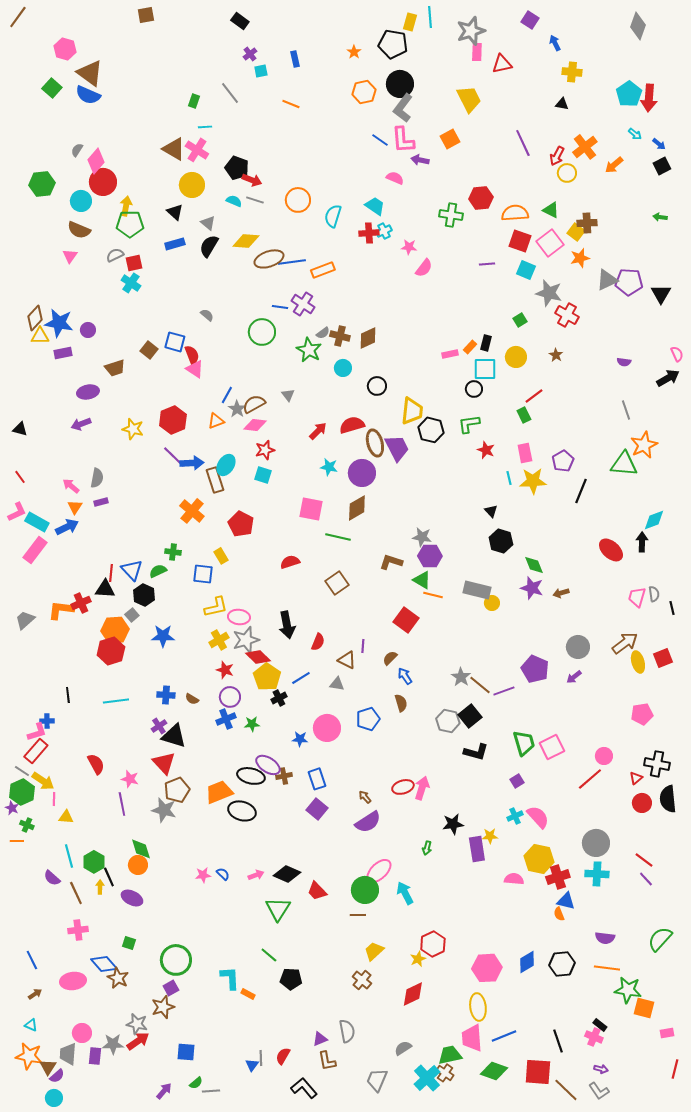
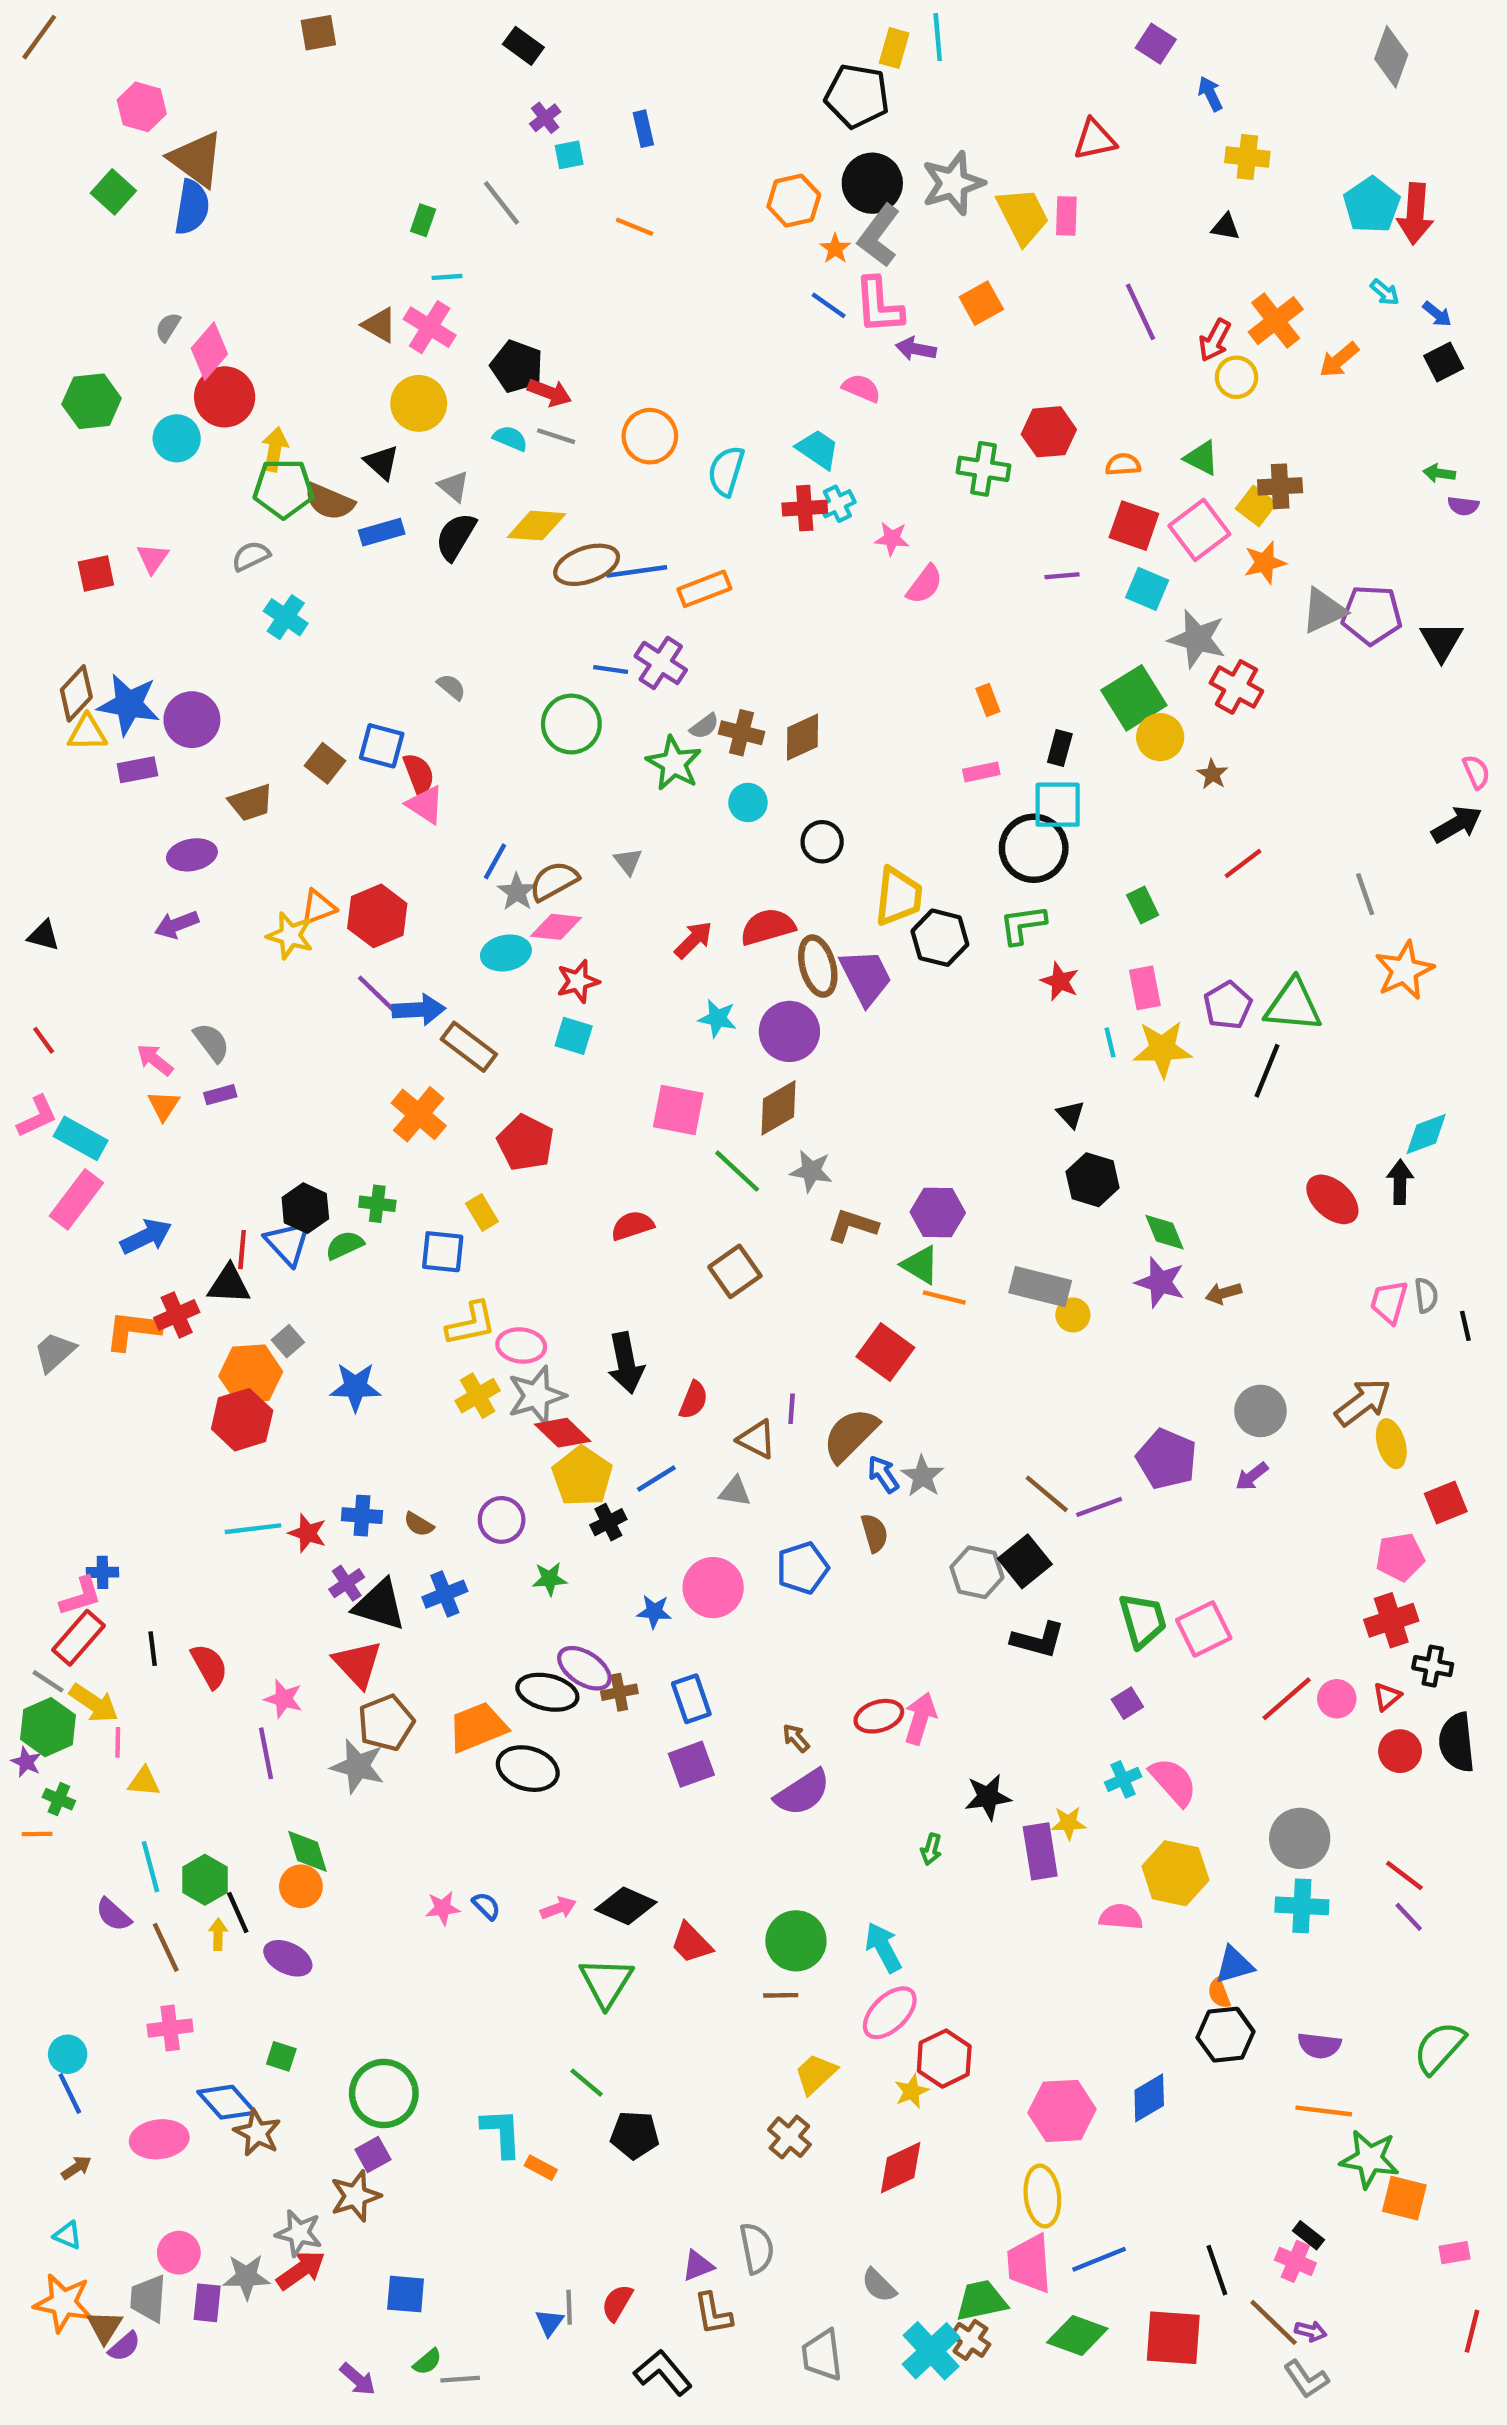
gray star: (471, 31) -> (953, 183), moved
orange star: (354, 52) -> (835, 249), moved
pink rectangle: (477, 52) -> (1066, 216), moved
blue semicircle: (88, 95) -> (192, 207), turned -105
brown triangle: (174, 149) -> (379, 325), size x0.7
orange semicircle: (515, 213) -> (1123, 464), size x0.6
brown semicircle: (79, 230) -> (329, 502), moved
red square: (134, 263) -> (96, 574), moved
green square: (520, 320) -> (1134, 698), size x2.0
purple circle: (88, 330) -> (192, 720), size x1.6
orange rectangle: (470, 347) -> (988, 700), moved, turned -64
yellow circle: (516, 357) -> (1160, 737), moved
purple semicircle: (624, 362) -> (1463, 506), moved
black circle: (474, 389) -> (1034, 848), size x1.8
red line: (534, 396) -> (1243, 864), moved
orange triangle: (216, 421) -> (318, 907), moved
green triangle: (624, 464) -> (1293, 1005), moved
cyan ellipse: (226, 465) -> (506, 953), moved, turned 45
gray semicircle: (97, 478) -> (212, 1042), turned -48
brown rectangle: (215, 480) -> (469, 1047), turned -35
blue arrow: (67, 527) -> (146, 1236), moved
green line: (338, 537) -> (737, 1171), turned 30
gray star: (422, 537) -> (811, 1171), moved
black hexagon: (144, 595) -> (305, 1208), moved
brown semicircle: (390, 658) -> (850, 1435), size x1.8
red square: (663, 658) -> (1446, 1503), moved
red star: (225, 670) -> (307, 1533), moved
gray star: (461, 677) -> (922, 1476), moved
black line: (68, 695) -> (153, 1649), moved
blue cross: (226, 719) -> (445, 1594), moved
pink circle: (604, 756) -> (1337, 1699), moved
black cross: (657, 764) -> (1433, 1666), size x0.7
purple square: (317, 809) -> (691, 1764), turned 30
pink ellipse: (379, 871) -> (890, 2013), moved
red cross: (558, 877) -> (1391, 1620), moved
blue triangle: (566, 901) -> (1234, 1965), turned -30
black hexagon: (562, 964) -> (1226, 2035), moved
gray semicircle: (403, 1048) -> (879, 2285), turned -102
gray trapezoid: (377, 1080) -> (822, 2355), turned -30
brown line: (566, 1090) -> (1274, 2322), moved
purple arrow: (164, 1091) -> (358, 2379), turned 90
cyan circle: (54, 1098) -> (68, 2054), moved

